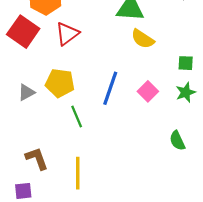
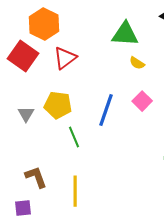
yellow semicircle: (143, 39) -> (137, 63), size x0.7
pink square: (148, 91) -> (142, 101), moved
gray triangle: (26, 92) -> (26, 114), turned -30

